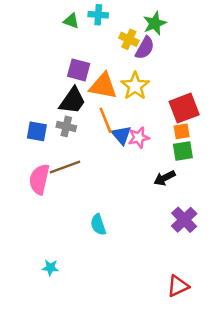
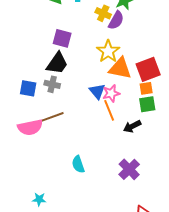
orange triangle: (103, 86) -> (120, 68), moved
orange line: (106, 120) -> (109, 110), moved
pink semicircle: (39, 179) -> (30, 127), turned -115
purple cross: (184, 220) -> (129, 169), moved

